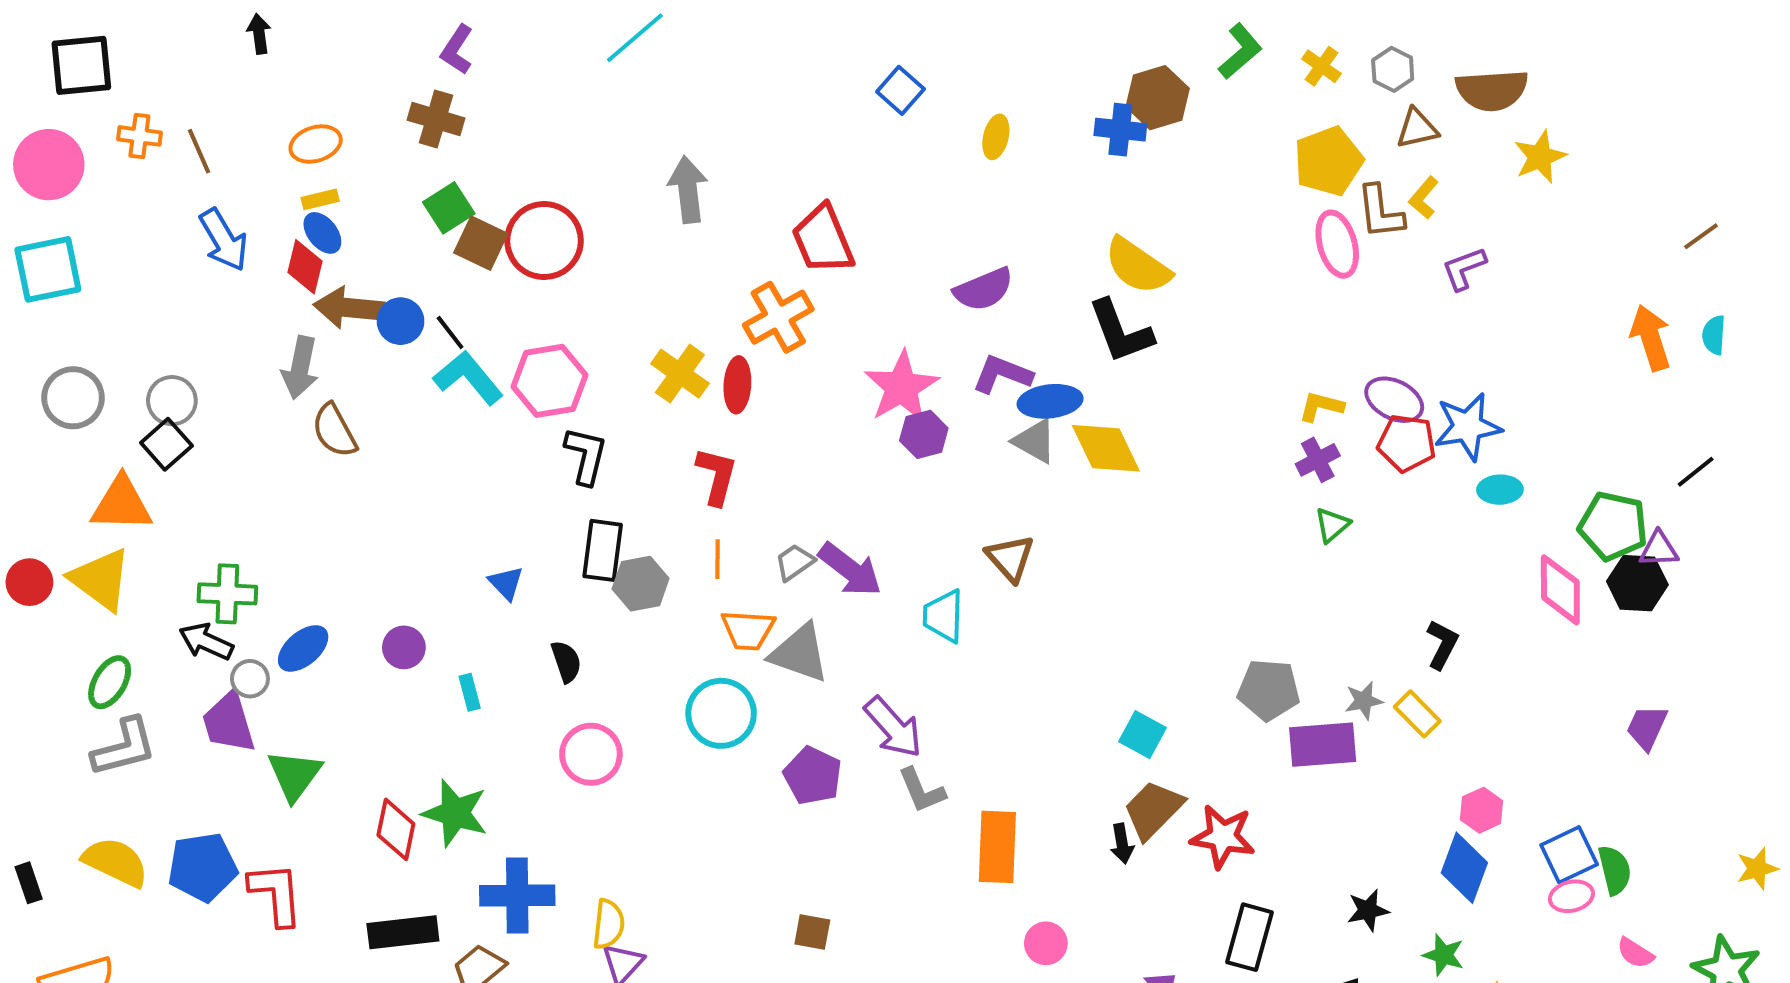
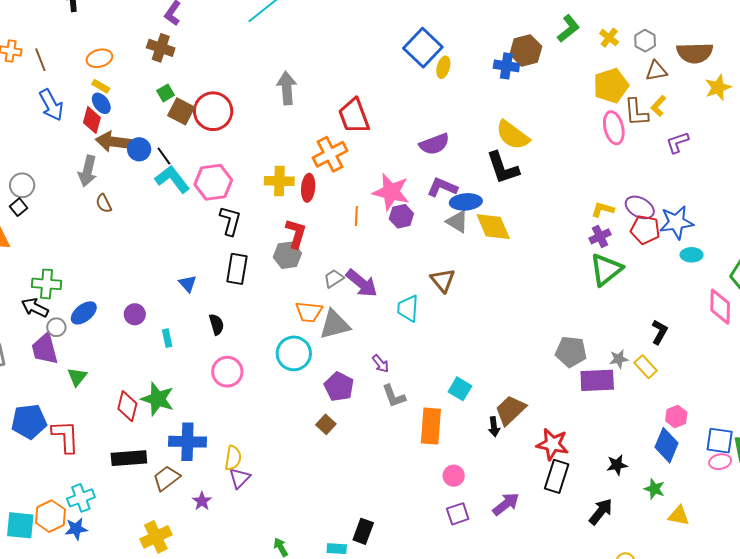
blue square: (900, 90) -> (423, 48), moved, size x1.6
yellow rectangle: (320, 199) -> (101, 86), turned 42
green square: (449, 208) -> (166, 93), size x0.7
yellow cross: (680, 374) -> (279, 181), turned -36
pink star: (902, 387) -> (391, 192), turned -30
brown semicircle: (334, 431) -> (104, 203), size x0.7
black square: (166, 444) -> (19, 207), size x0.7
green triangle: (1332, 525) -> (606, 270), size x1.8
orange line: (717, 559) -> (356, 216), moved
gray hexagon: (641, 584) -> (287, 255), moved
gray triangle: (800, 653) -> (335, 324), turned -36
purple arrow: (893, 727) -> (381, 364), size x0.6
cyan square: (1143, 735) -> (460, 389), moved
green triangle: (295, 775) -> (77, 377), size x0.7
red star: (1223, 837) -> (553, 444), moved
blue square: (1569, 855) -> (720, 441), turned 32
brown square: (812, 932) -> (326, 424), moved, turned 30

